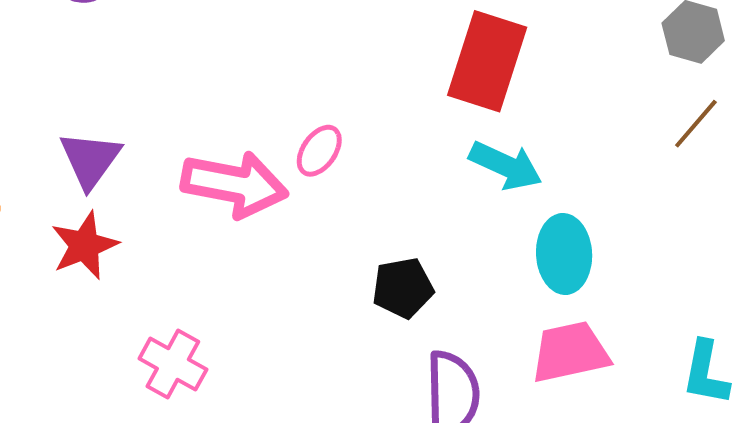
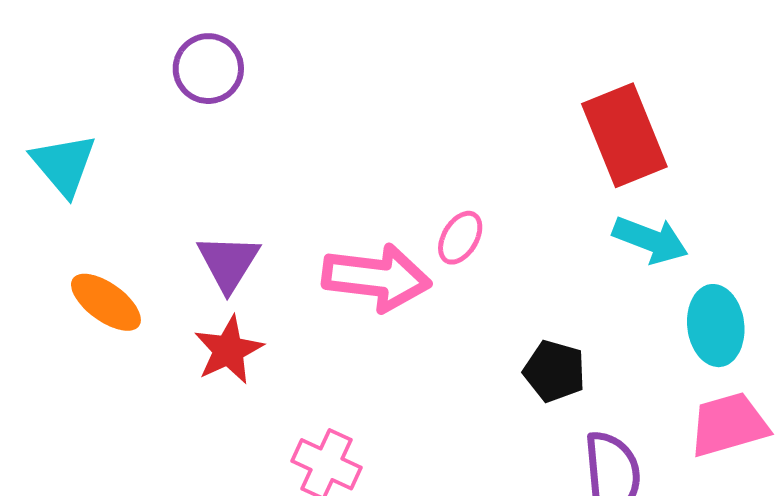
red rectangle: (487, 61) -> (624, 135), turned -36
black pentagon: (403, 288) -> (554, 371), turned 30

